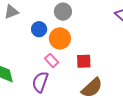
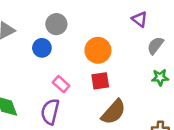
gray circle: (63, 12) -> (56, 24), moved
orange circle: (60, 38) -> (98, 50), moved

